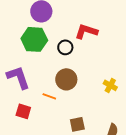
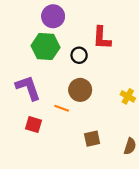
red L-shape: (86, 31) -> (102, 38), turned -105

